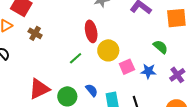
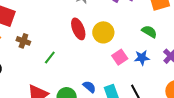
yellow circle: (108, 50) -> (103, 32), moved
green line: (76, 58) -> (50, 57), moved

